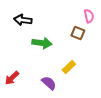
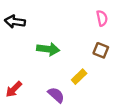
black arrow: (23, 20) -> (15, 22), moved
brown square: (78, 33) -> (101, 50), moved

